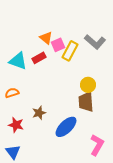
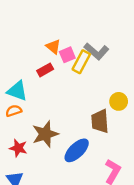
gray L-shape: (95, 42) -> (96, 51), moved
cyan triangle: (18, 61) -> (17, 91), moved
yellow circle: (88, 85) -> (119, 101), moved
brown star: (39, 113) -> (45, 134), size x1.6

